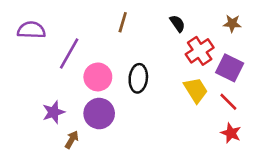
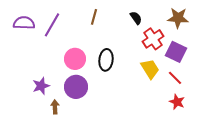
brown star: (232, 23) -> (178, 18), size x1.5
purple line: (69, 53) -> (52, 25), moved
brown arrow: (72, 140) -> (55, 107), turned -32

